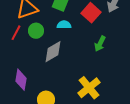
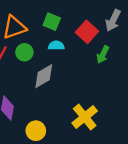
green arrow: (100, 44) -> (103, 55), moved

